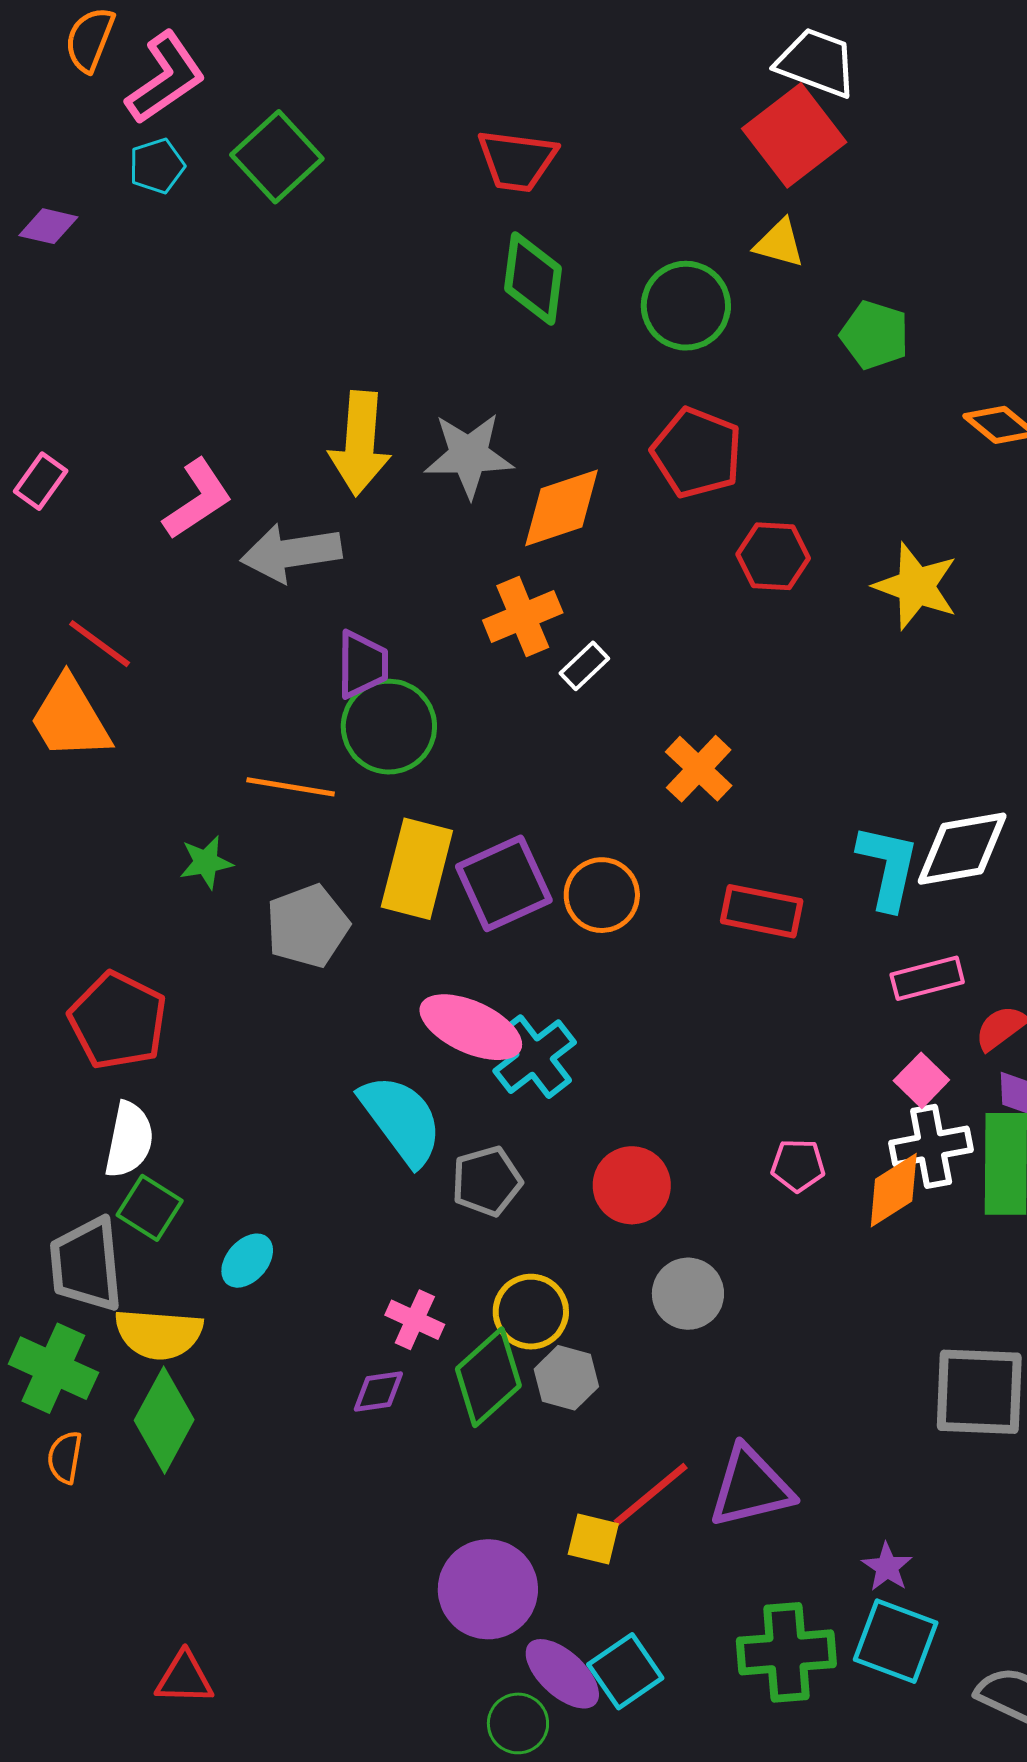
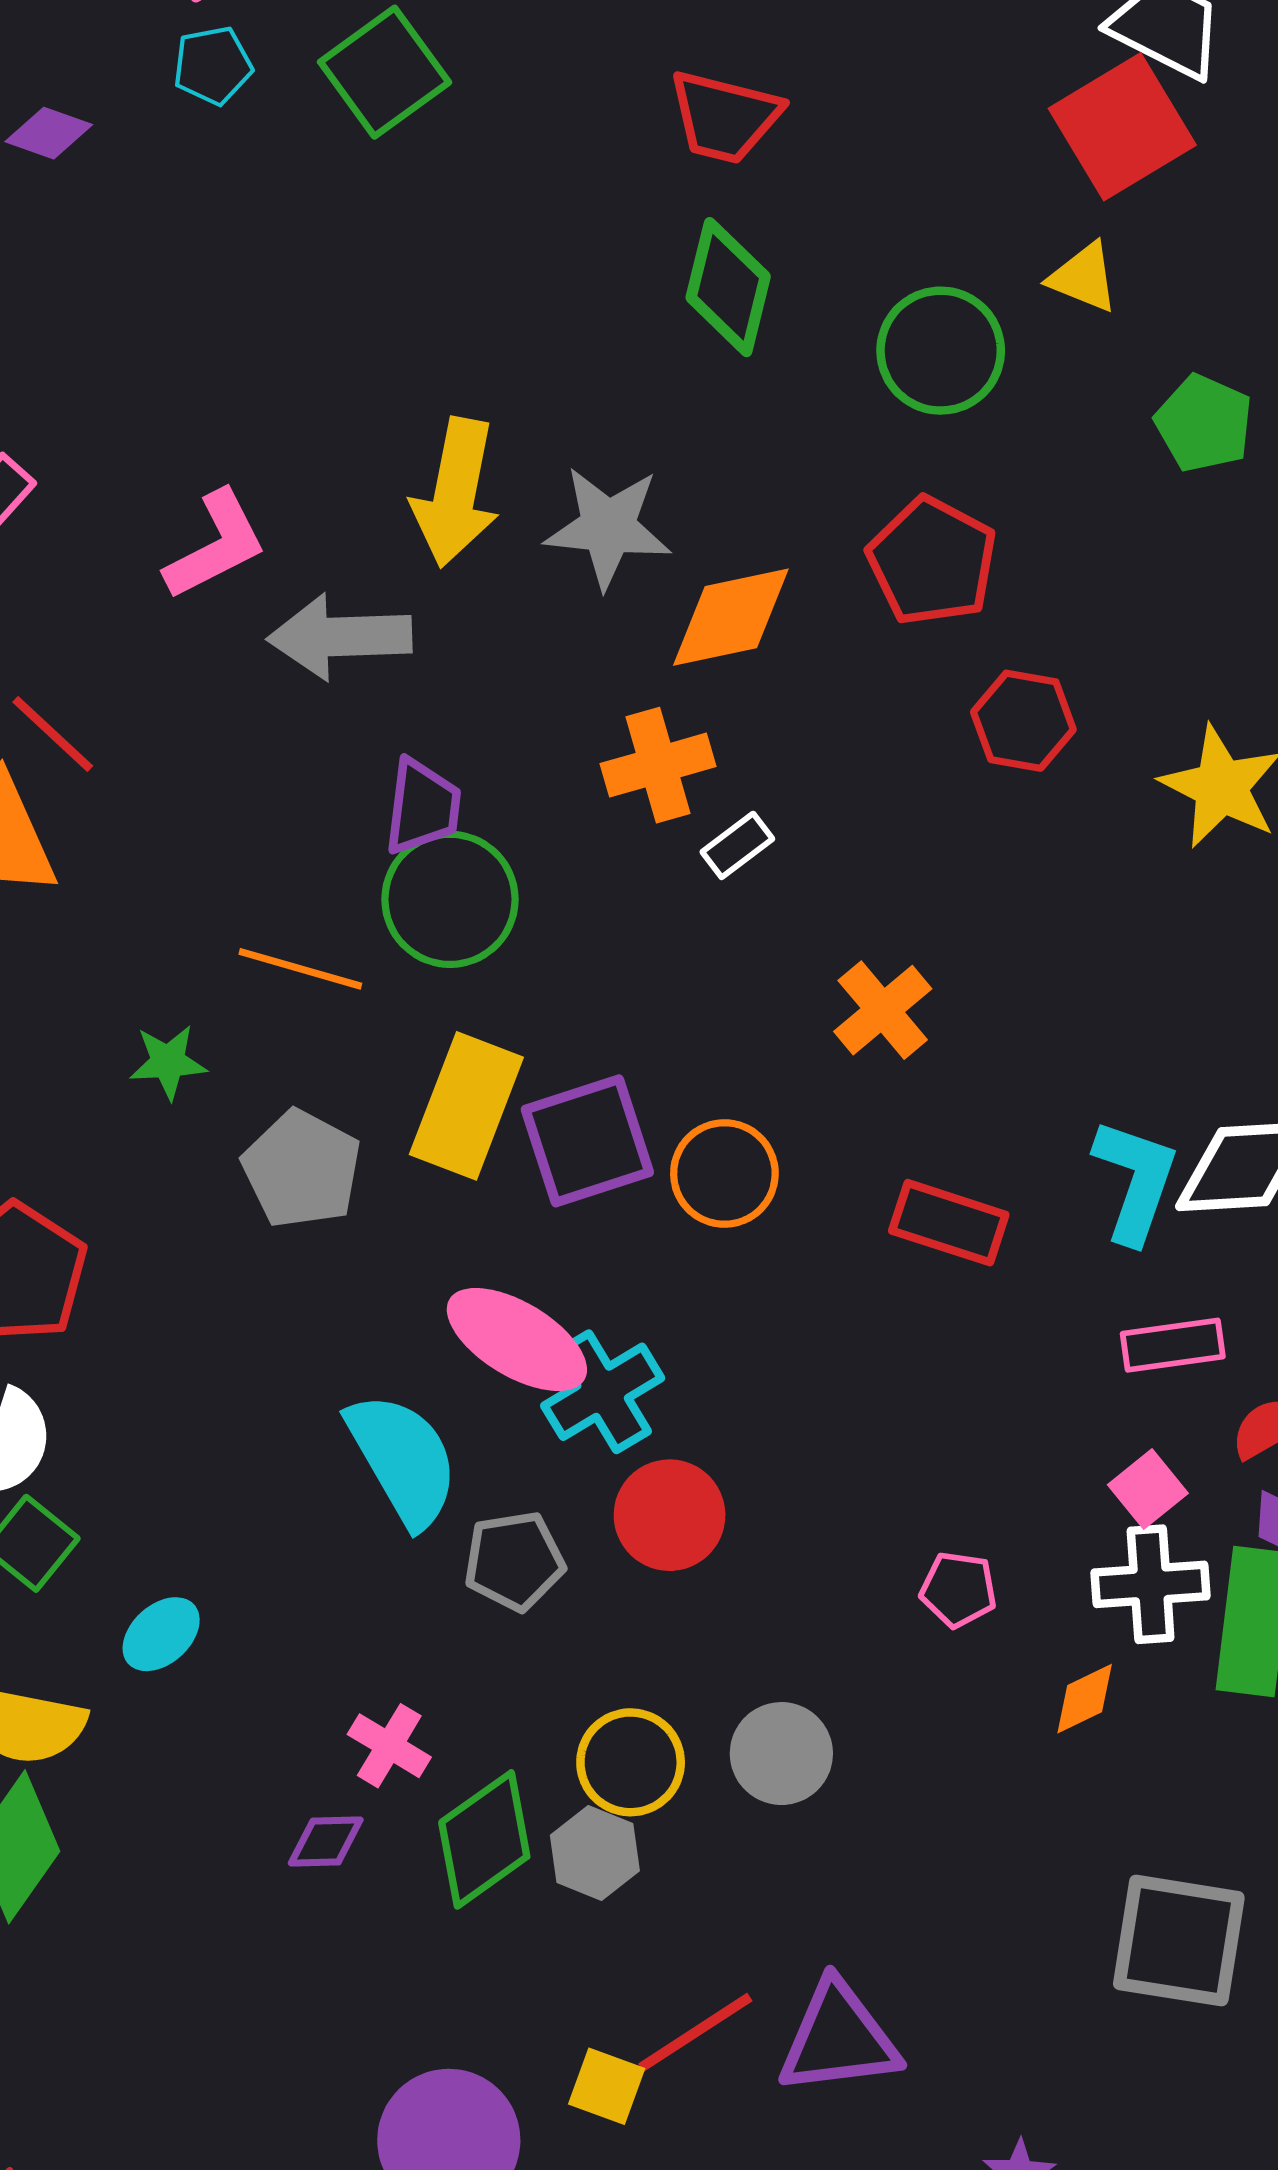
gray pentagon: (308, 926) -> (302, 1169), turned -30
red circle: (632, 1185) -> (670, 1515), moved
orange diamond: (894, 1190) -> (1085, 1699), moved, size x0.7
yellow circle: (531, 1312) -> (631, 1762), moved

